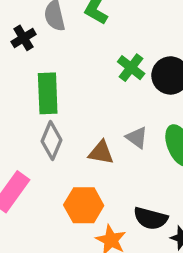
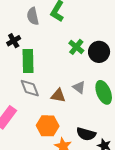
black cross: (24, 38) -> (14, 41), moved
gray diamond: (51, 141) -> (30, 88), turned -45

